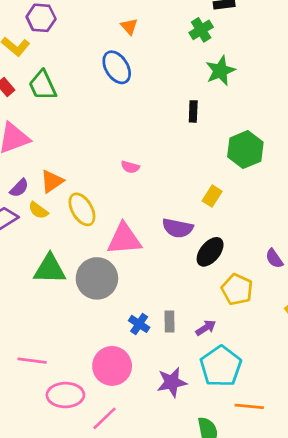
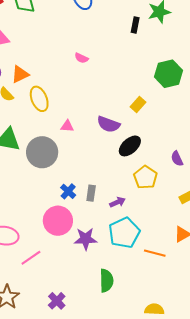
black rectangle: (193, 111) -> (135, 25), moved
pink semicircle: (130, 167) -> (81, 58), moved
pink triangle: (124, 239) -> (67, 126), size x0.5
pink circle: (112, 366) -> (58, 221), moved
orange line: (249, 406) -> (155, 253), moved

